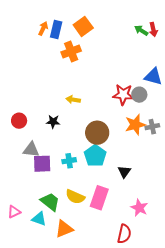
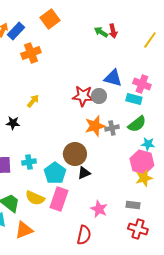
orange square: (83, 26) -> (50, 19), moved
blue rectangle: (56, 29) -> (16, 31), turned 30
yellow arrow: (73, 100) -> (33, 101), turned 120
brown circle: (97, 133) -> (75, 154), moved
cyan pentagon: (95, 156) -> (55, 173), moved
black triangle: (124, 172) -> (84, 173), turned 32

